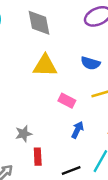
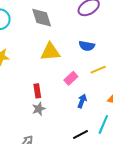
pink rectangle: (67, 101) -> (71, 78), turned -64
red rectangle: (38, 157) -> (37, 91), moved

